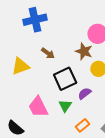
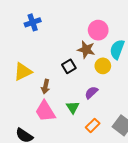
blue cross: (35, 20) -> (33, 22), size x0.7
brown arrow: (48, 53) -> (45, 87), moved, turned 72
black square: (65, 79) -> (69, 66), moved, size x0.6

